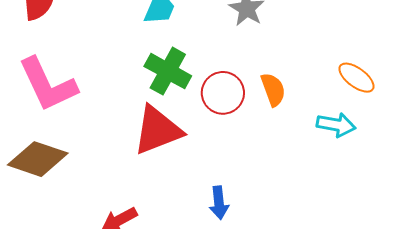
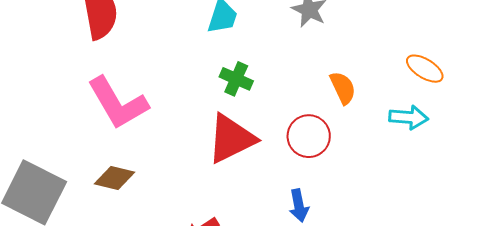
green cross: (168, 71) -> (236, 79), size x0.7
red circle: (223, 93) -> (309, 136), moved
brown diamond: (38, 159) -> (115, 178), size x0.7

